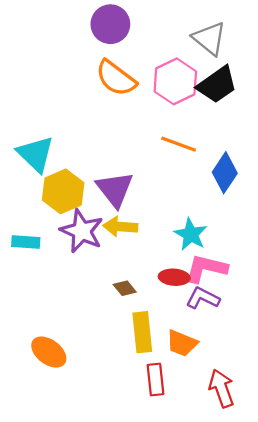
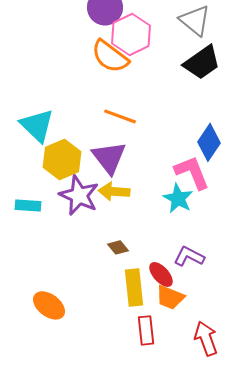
pink hexagon: (175, 81) -> (131, 34), moved
orange line: (179, 144) -> (120, 116), moved
pink L-shape: (206, 268) -> (192, 172), moved, turned 54
red ellipse: (174, 277) -> (161, 274), moved, turned 44

